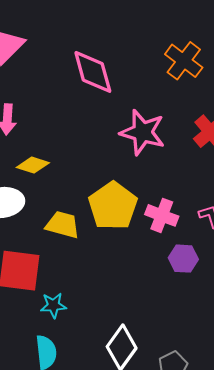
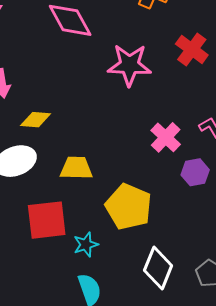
yellow pentagon: (113, 206) -> (129, 207), moved
pink cross: (162, 215) -> (166, 137), turned 36

